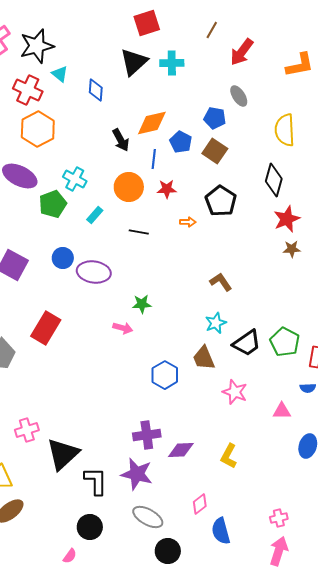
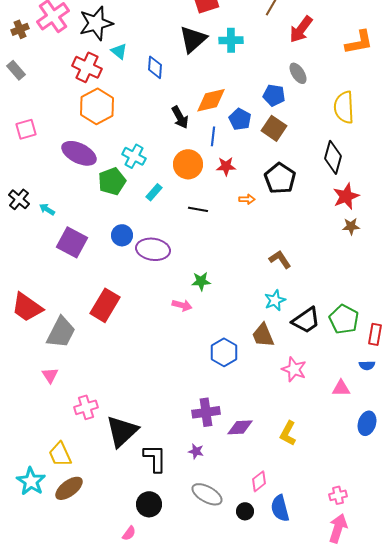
purple star: (137, 474) -> (196, 451), size x0.5
black circle: (168, 551) -> (245, 511), moved, size x0.7

